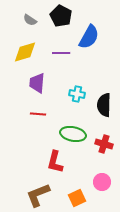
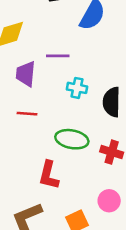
purple line: (61, 53) -> (58, 56), moved

